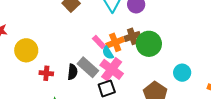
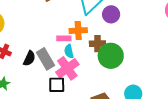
pink rectangle: (99, 42) -> (64, 38), turned -64
orange cross: (115, 42) -> (78, 31), moved

